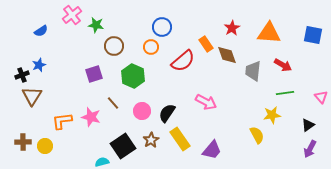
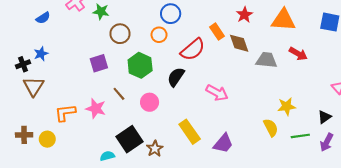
gray trapezoid: (253, 71) -> (267, 60), turned 90
green line: (285, 93) -> (300, 136), moved
black semicircle: (167, 113) -> (176, 77), moved
brown star: (151, 140) -> (155, 149), moved

